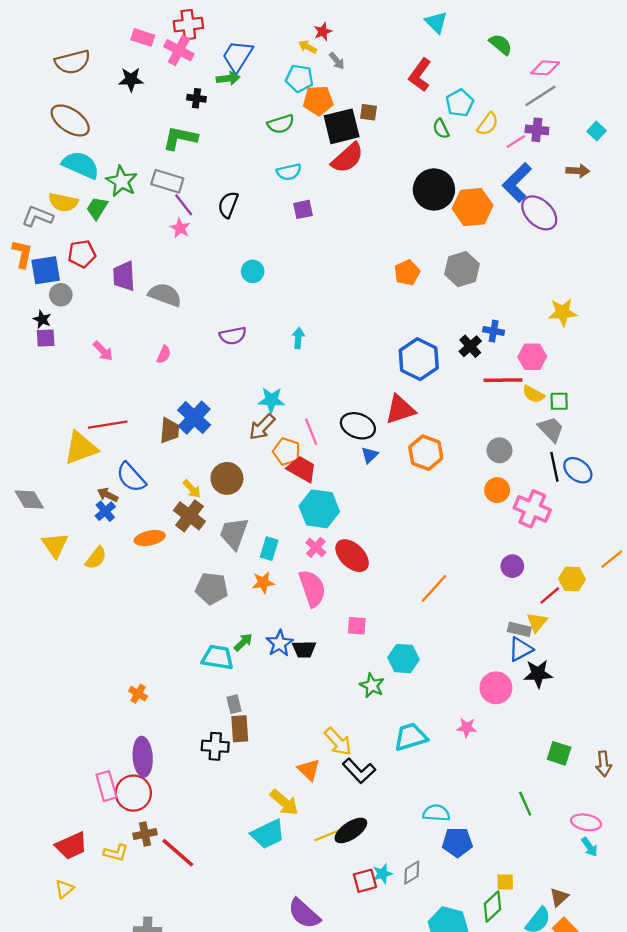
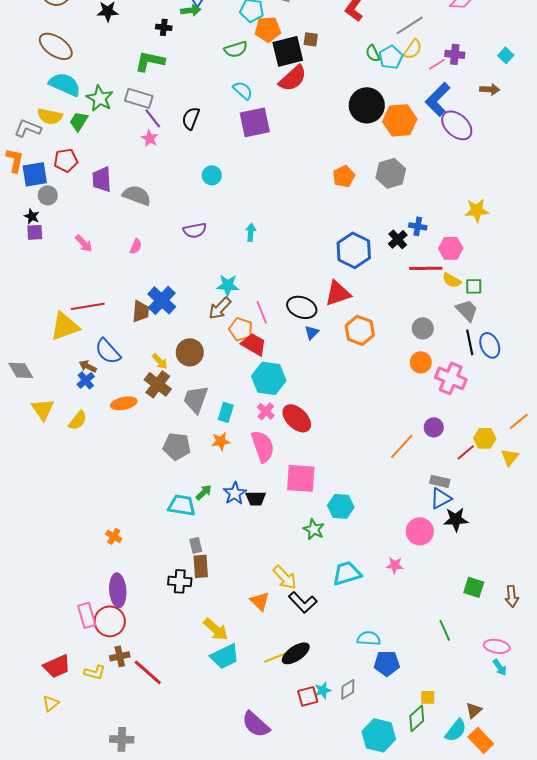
gray line: (540, 96) -> (410, 25), moved
cyan pentagon: (460, 103) -> (391, 57), moved
cyan semicircle: (289, 172) -> (243, 90), turned -125
purple square: (303, 209) -> (255, 122), size x1.8
blue ellipse: (578, 470) -> (490, 345), turned 30
orange line: (434, 588) -> (402, 446), moved
yellow triangle: (537, 622) -> (510, 457), moved
pink square: (357, 626) -> (301, 478), size x1.8
yellow arrow: (284, 802) -> (216, 629), moved

